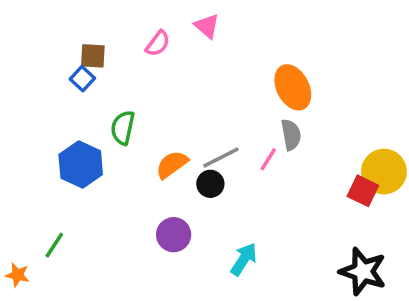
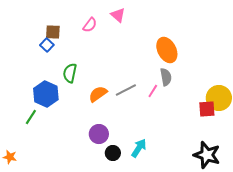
black circle: (210, 184) -> (113, 153), moved
red square: (363, 191) -> (207, 109), turned -30
green line: (54, 245) -> (31, 117), moved

